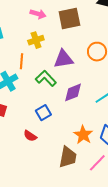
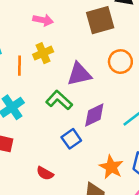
brown square: (69, 19) -> (100, 20), moved
orange line: (22, 61) -> (20, 66), moved
blue square: (43, 113) -> (71, 139), moved

